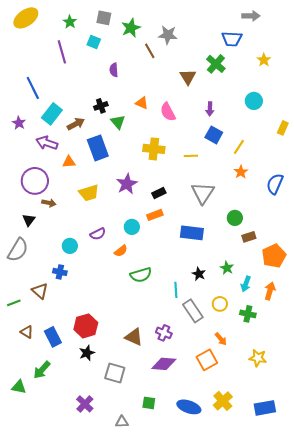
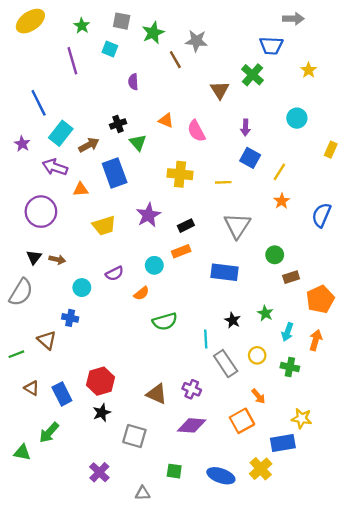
brown arrow: (49, 203) -> (57, 259), moved
blue rectangle: (265, 408) -> (283, 443), moved

